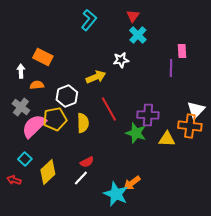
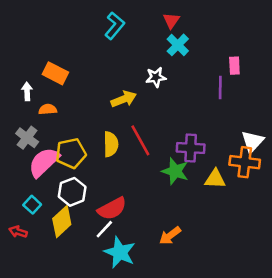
white hexagon: (67, 96) -> (72, 192), moved
yellow semicircle: (83, 123) -> (111, 144), moved
red semicircle: (87, 162) -> (112, 209), size x1.6
cyan star: (116, 194) -> (120, 252), moved

